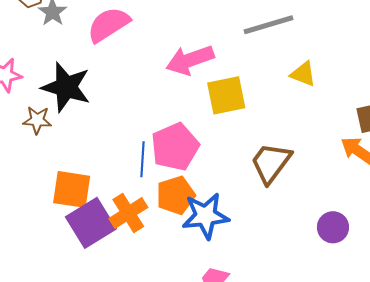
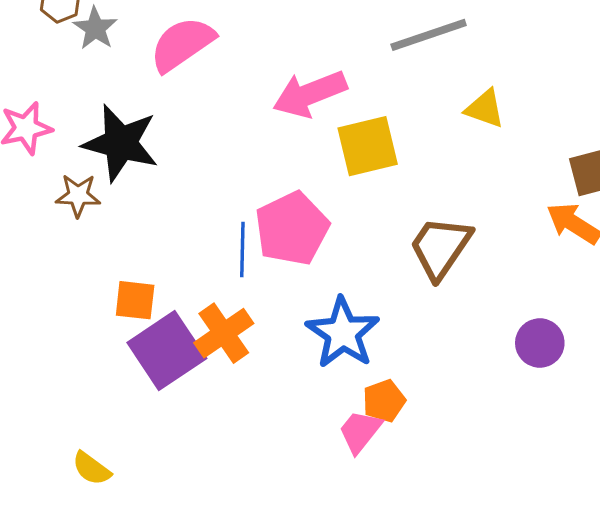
orange square: (72, 189) -> (135, 300), size x0.7
orange pentagon: (176, 195) -> (384, 401), moved, size x0.7
blue star: (205, 216) -> (343, 333), turned -30

